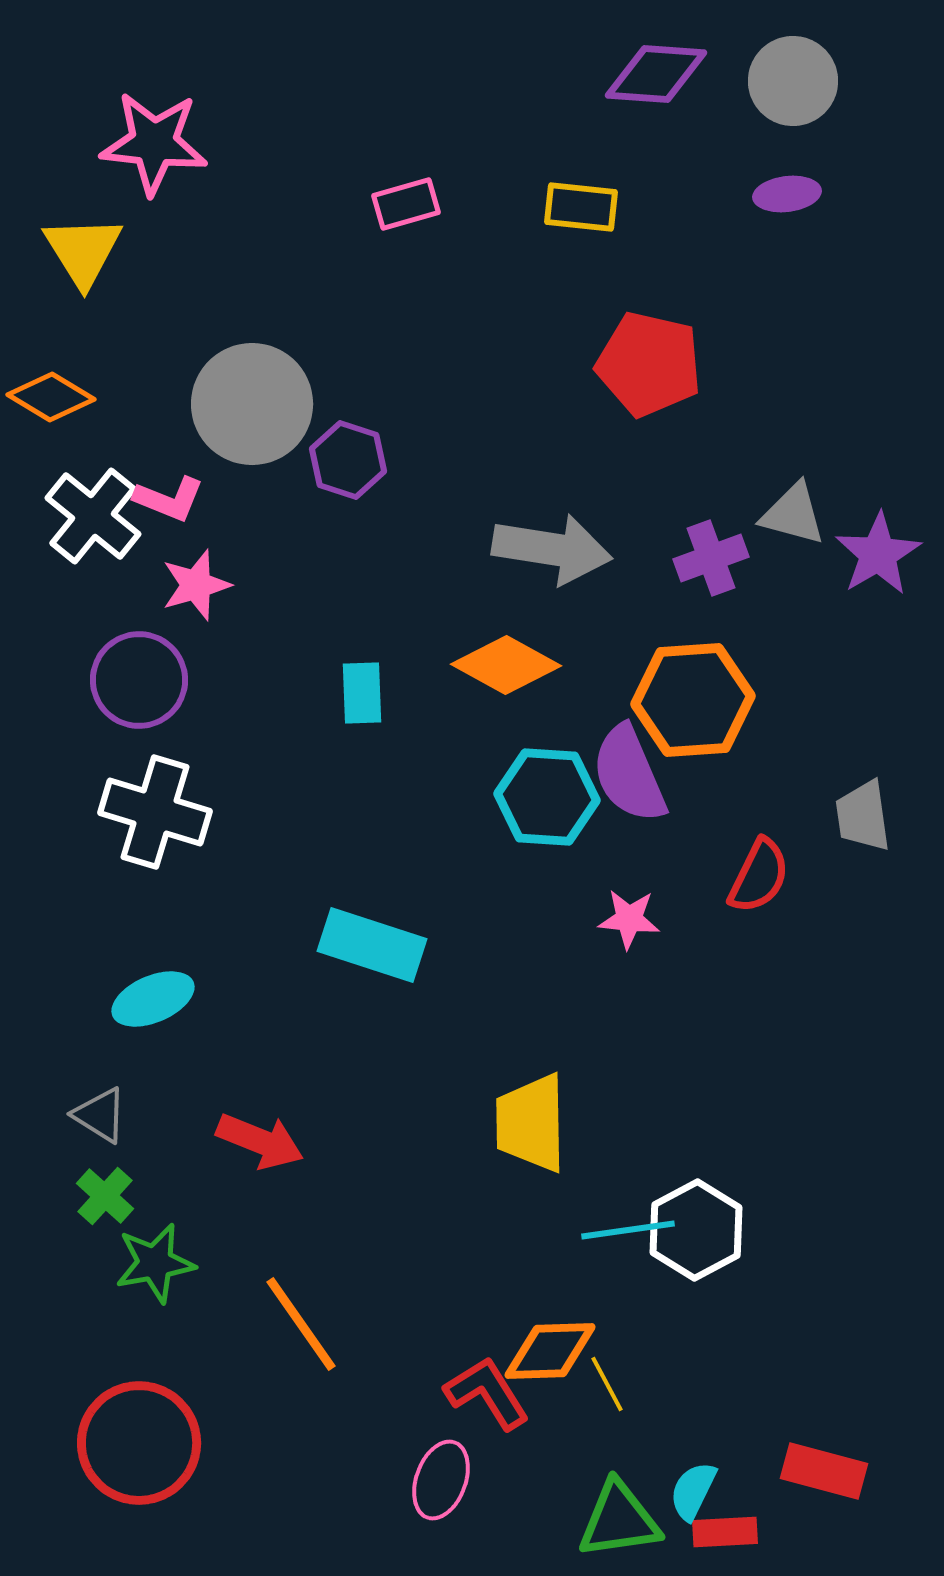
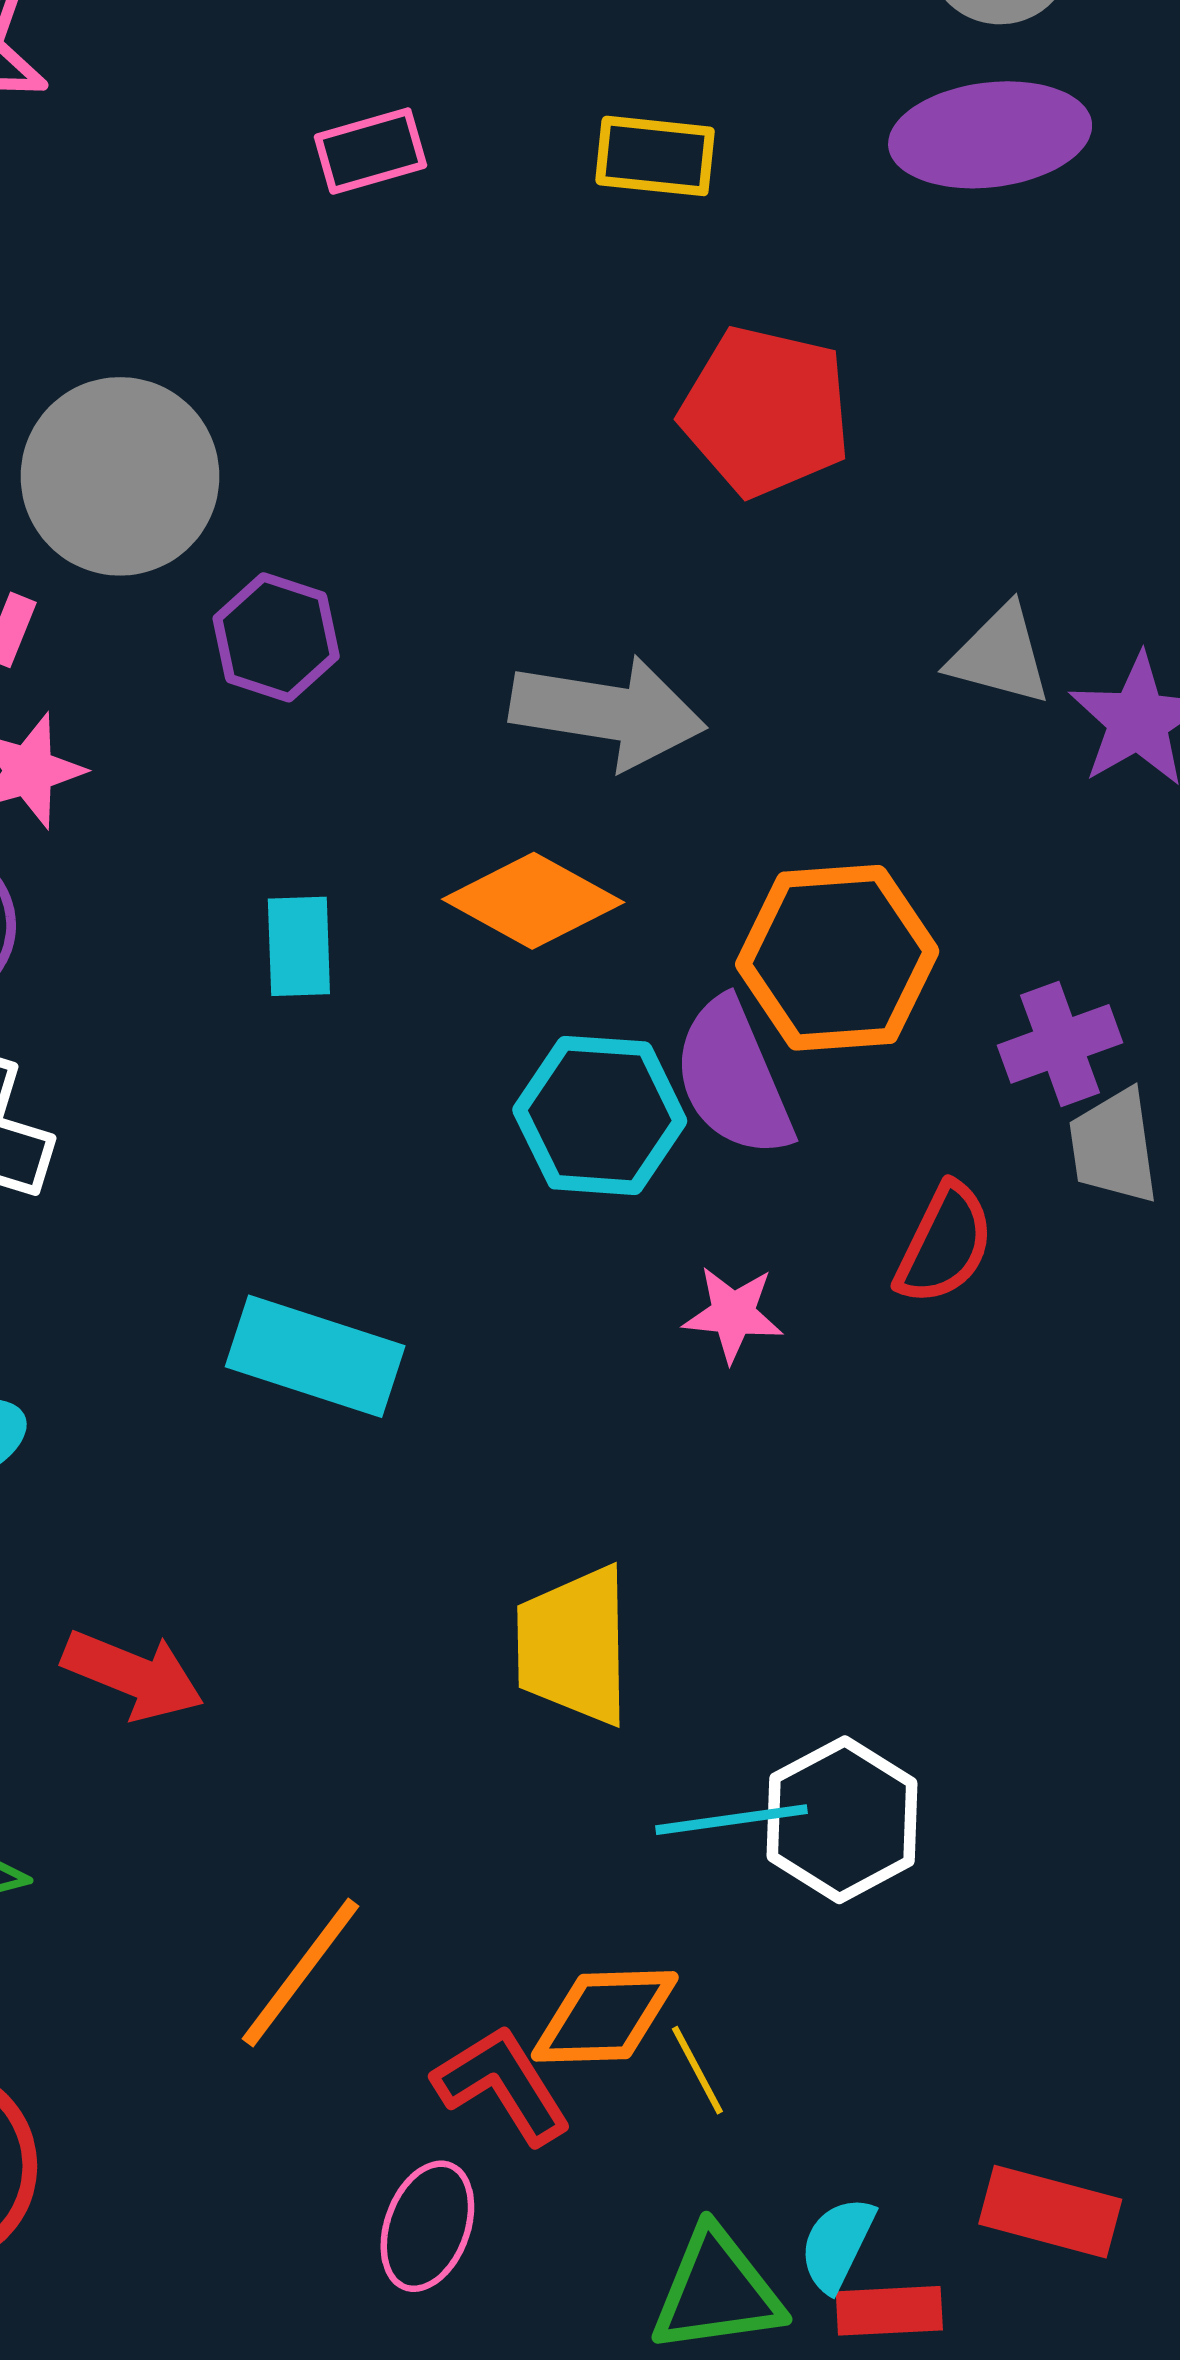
purple ellipse: (787, 194) -> (990, 135), size x1.8
purple hexagon: (348, 460) -> (276, 637), moved
purple cross: (711, 558) -> (1060, 1044), moved
orange line: (301, 1324) -> (301, 1973), moved, turned 72

